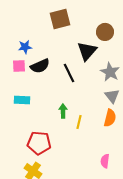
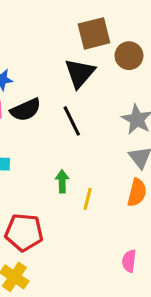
brown square: (60, 19) -> (94, 33), moved
black triangle: (87, 51) -> (80, 73), moved

